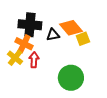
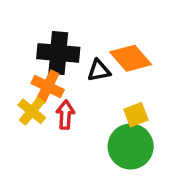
yellow square: (83, 39) -> (136, 115), moved

